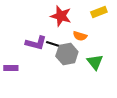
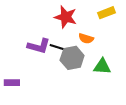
green triangle: (95, 62) -> (102, 66), turned -48
purple rectangle: (11, 68) -> (12, 83), moved

